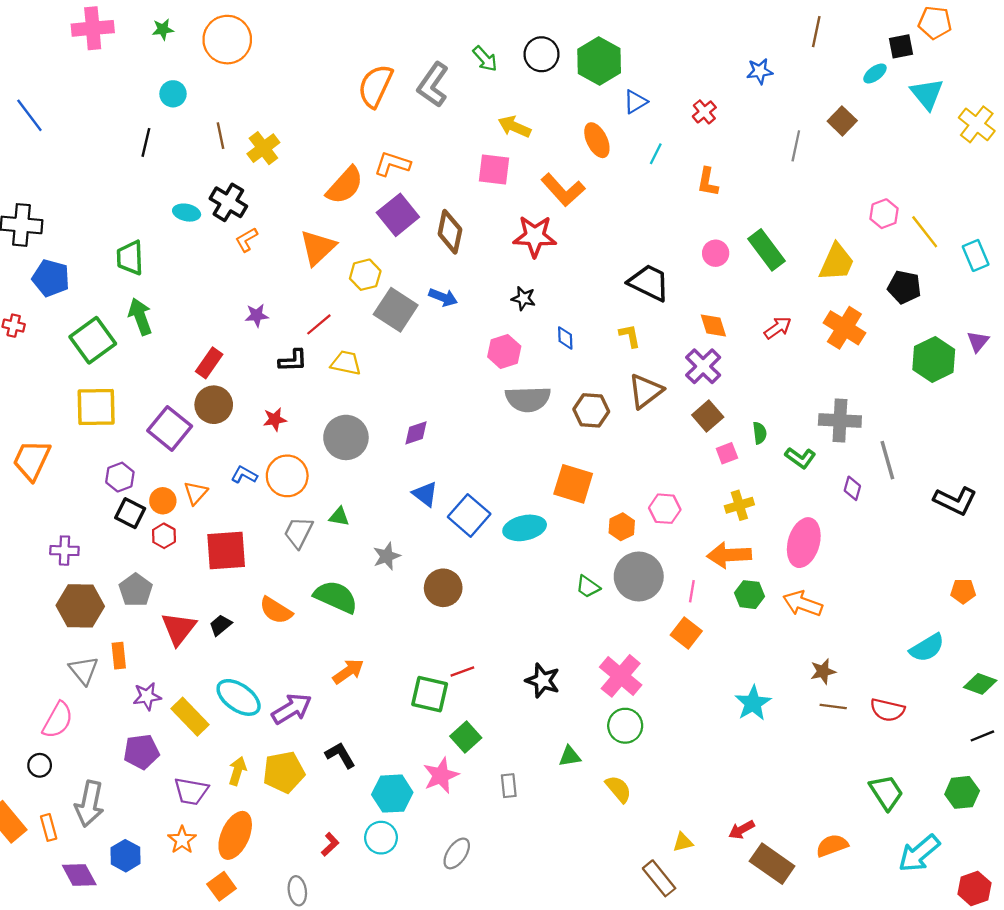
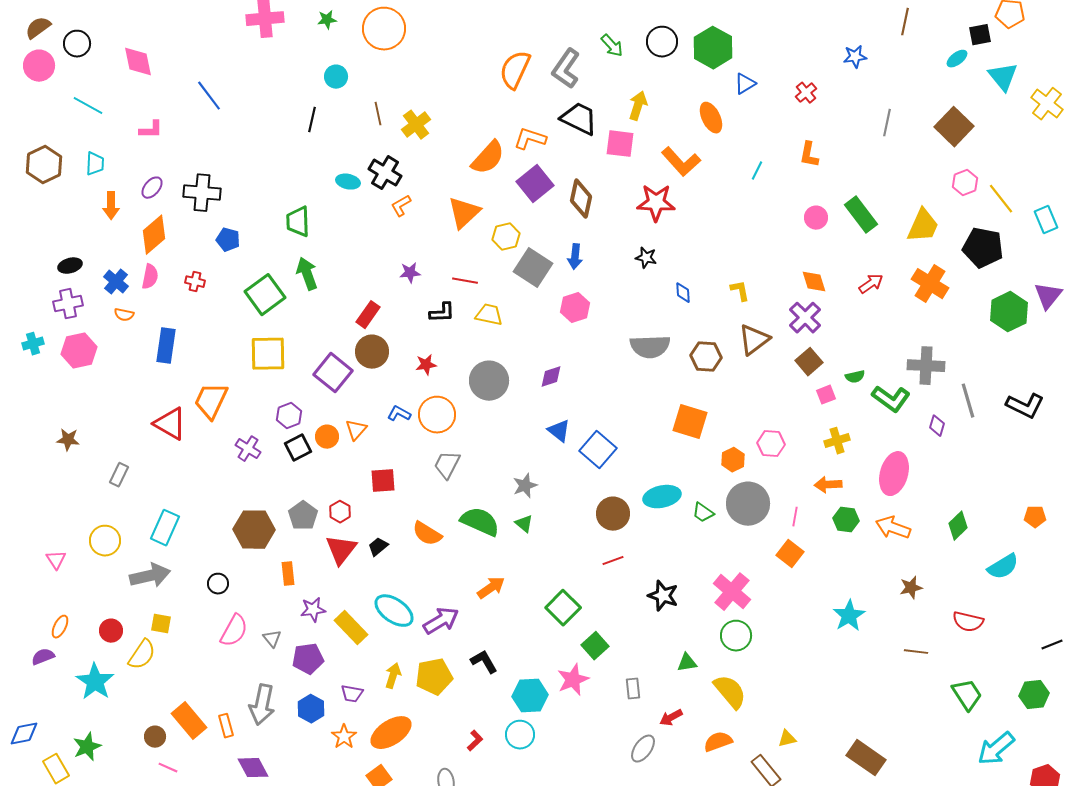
brown square: (842, 121) -> (954, 127), moved, size x1.5
yellow arrow: (514, 127) -> (638, 106), turned 84
cyan line: (656, 154) -> (757, 171), moved
blue pentagon: (51, 278) -> (228, 240), size x0.7
black trapezoid: (649, 283) -> (579, 119), moved
black pentagon: (904, 287) -> (983, 248), size x1.4
blue arrow: (443, 297) -> (575, 257), turned 75
red line: (319, 324) -> (465, 281), turned 50
purple triangle: (978, 341) -> (1048, 296), size x1.4
pink hexagon: (504, 352) -> (575, 308), moved
green semicircle: (760, 433) -> (855, 377), turned 84
green L-shape: (800, 458) -> (891, 399), size x1.4
black L-shape: (955, 501) -> (1025, 406), moved
black square: (130, 513) -> (298, 448), turned 36
green triangle: (339, 517) -> (524, 524), moved, turned 30
cyan ellipse: (525, 528) -> (662, 497), moved
red hexagon: (164, 536) -> (340, 512), moved
purple cross: (64, 551) -> (248, 449), moved, turned 30
red square: (226, 551) -> (383, 481), size x0.7
orange arrow: (729, 555) -> (828, 485), size x0.7
brown circle: (443, 588) -> (613, 514), moved
gray triangle: (84, 670) -> (272, 639), moved, size x0.7
red line: (462, 671) -> (613, 561), moved
green diamond: (980, 684) -> (958, 526), moved, turned -64
green square: (430, 694) -> (563, 608), turned 32
brown line: (833, 707) -> (916, 652), moved
black circle: (40, 765) -> (218, 584), moved
yellow semicircle: (618, 789) -> (730, 692), size x1.4
purple trapezoid: (191, 791) -> (352, 694), size x0.7
red arrow: (742, 830) -> (671, 718), moved
orange ellipse: (235, 835) -> (391, 733), turned 33
orange semicircle: (832, 846) -> (718, 742), moved
gray ellipse: (457, 853) -> (643, 749), moved
blue hexagon: (126, 856) -> (311, 709), moved

